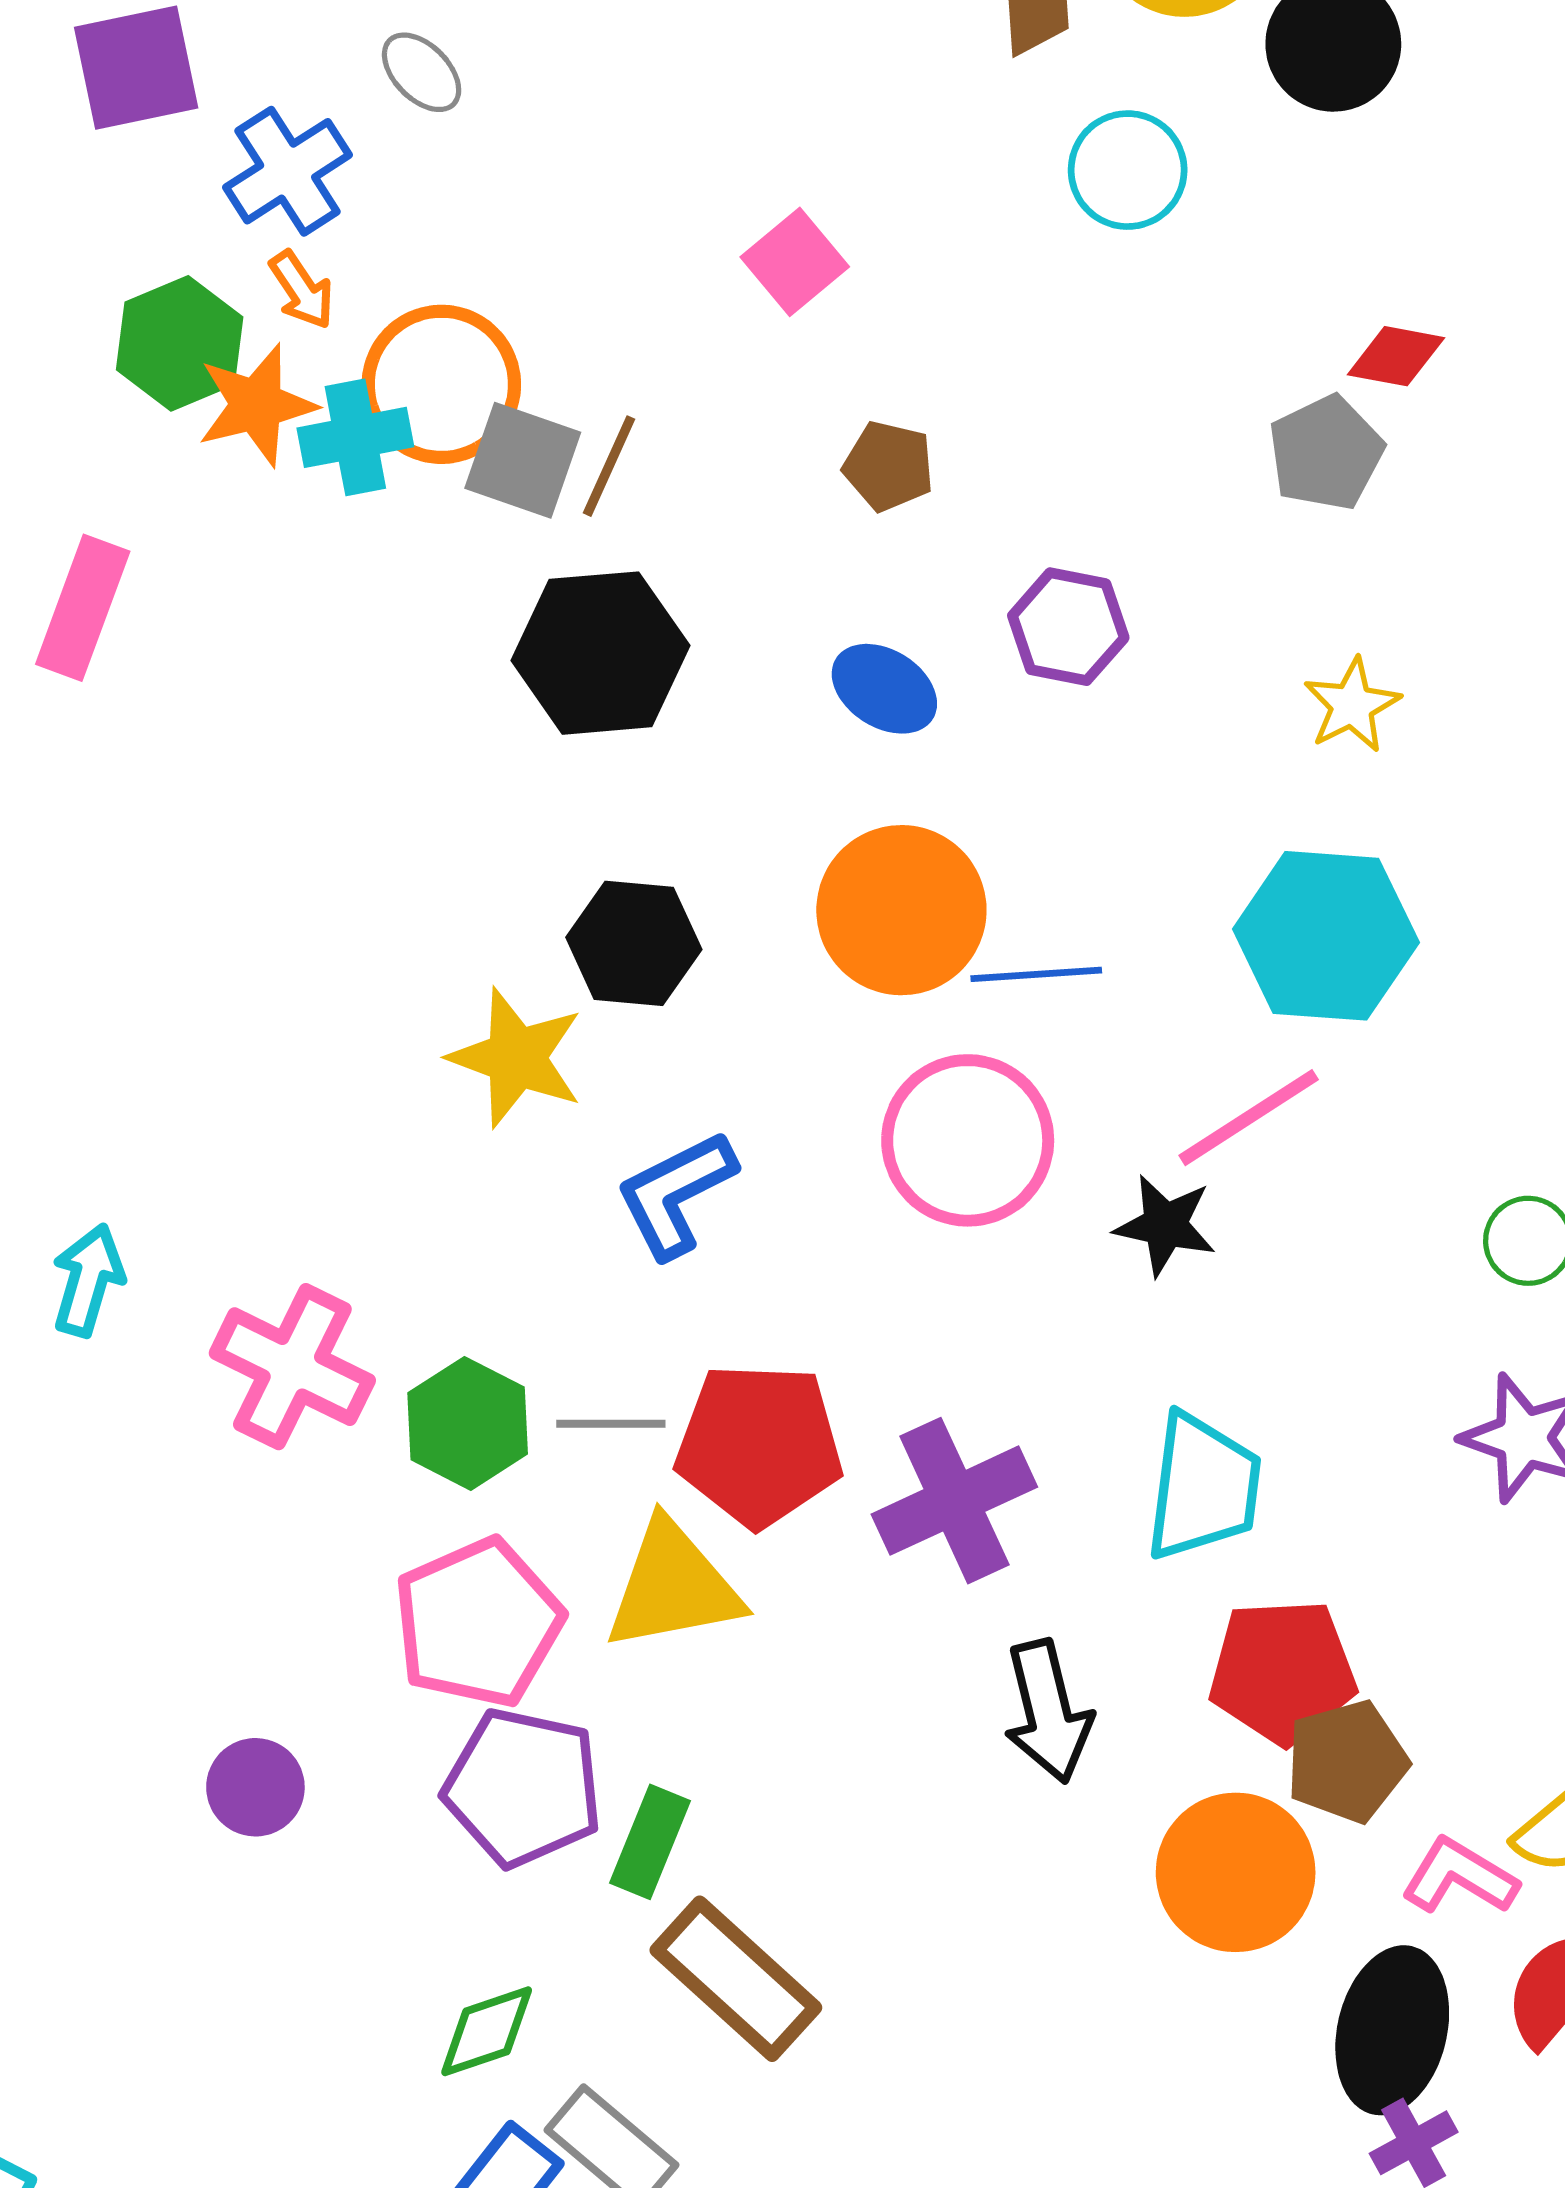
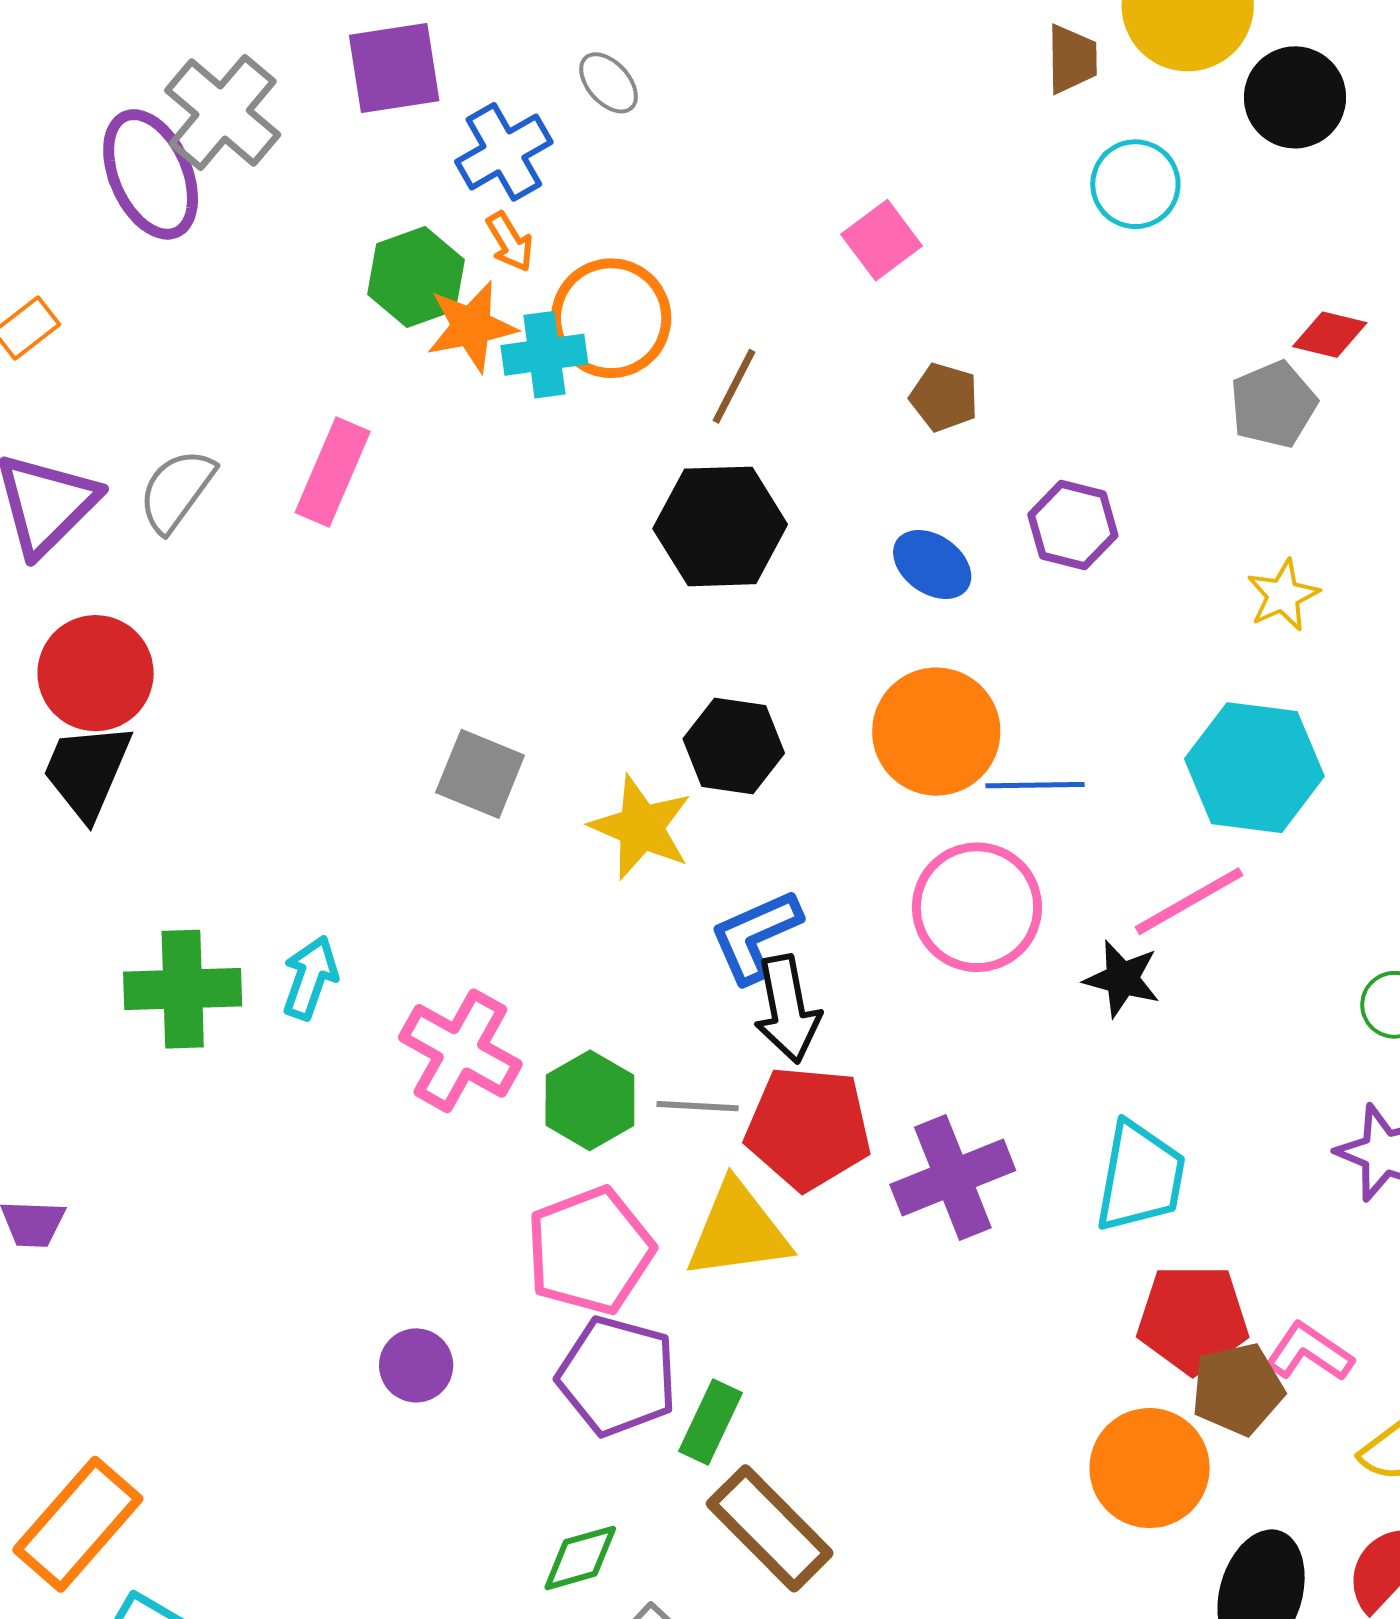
gray square: (523, 460) -> (480, 774), moved
black arrow: (1048, 1711) -> (787, 1009), moved
pink L-shape: (1460, 1876) -> (1309, 1352), moved

